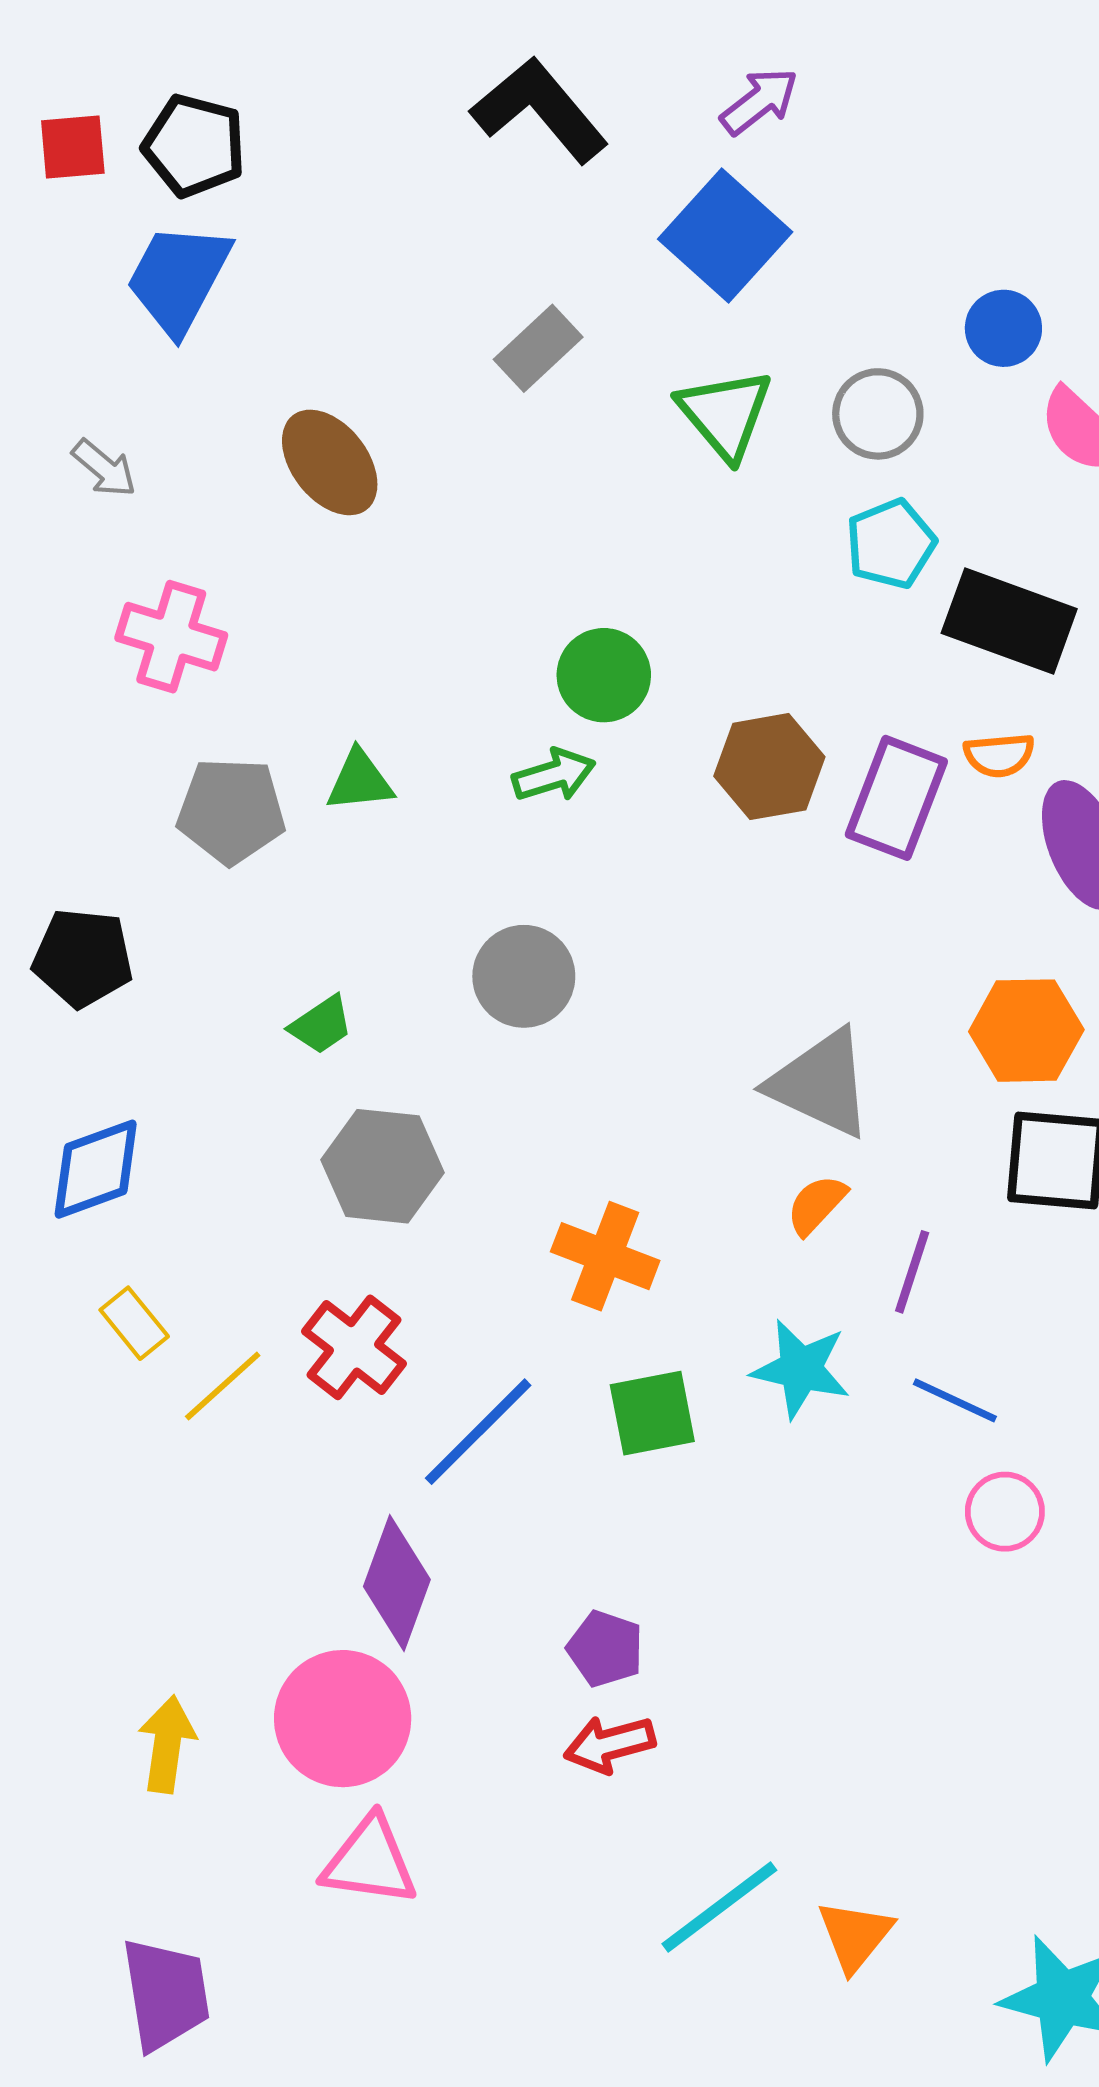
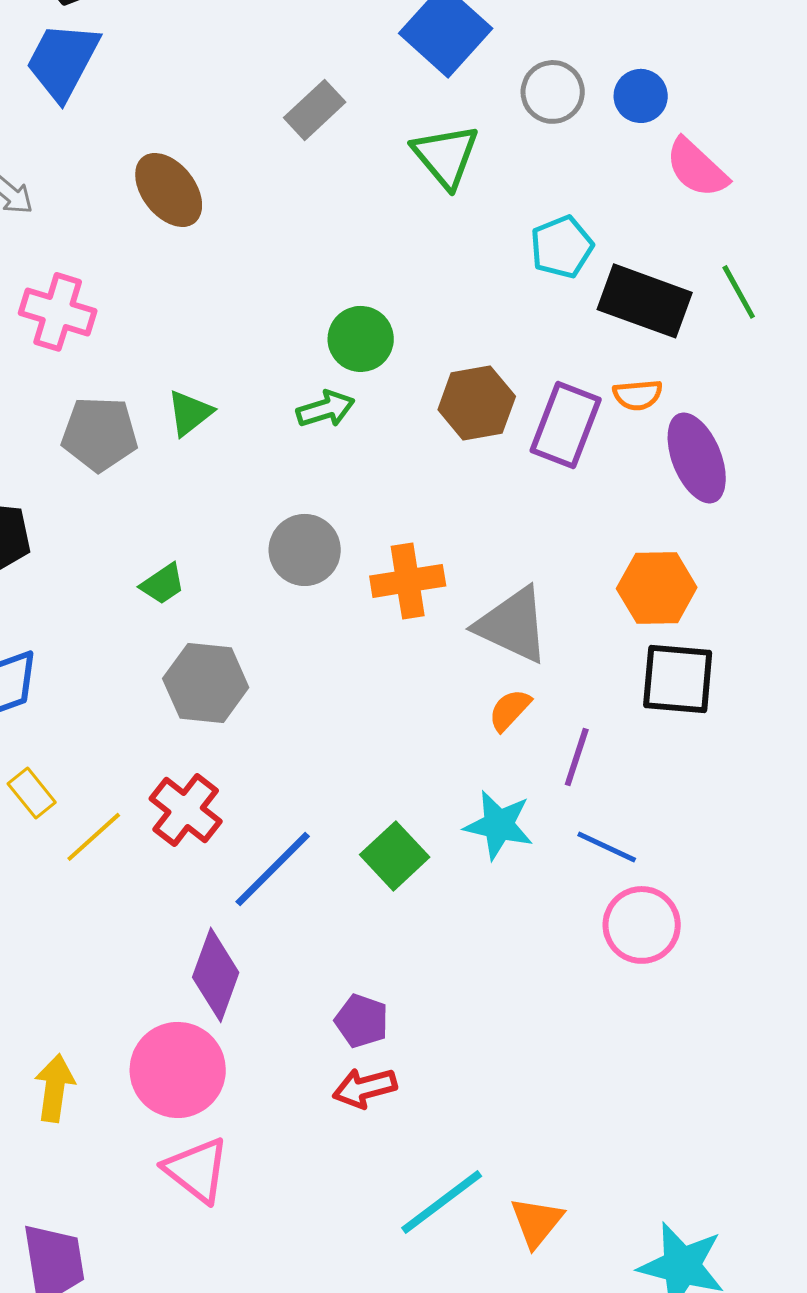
gray circle: (878, 414) -> (553, 92), moved
green triangle: (360, 781) -> (190, 413), turned -32
orange cross: (605, 1256) -> (408, 581), moved, turned -30
green square: (652, 1413) -> (395, 856), turned -32
pink circle: (1005, 1512) -> (642, 925), size x1.4
pink triangle: (370, 1861) -> (197, 1170), turned 30

